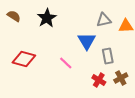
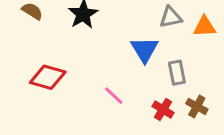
pink line: (66, 63) -> (114, 96), moved
brown cross: (121, 78) -> (197, 106), turned -32

